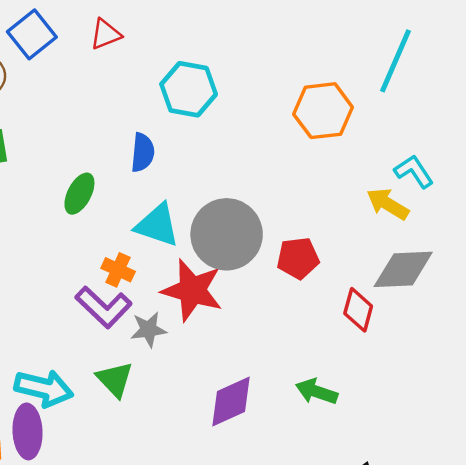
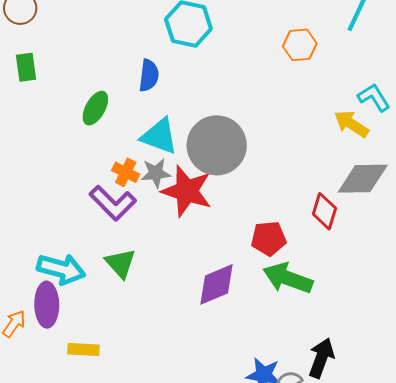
orange hexagon: (323, 111) -> (300, 45), size x0.7
red pentagon: (298, 258) -> (269, 239), moved
gray star: (149, 329) -> (156, 173), moved
green arrow: (317, 392) -> (288, 278), size x1.4

